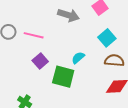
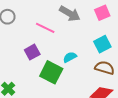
pink line: (34, 35) -> (45, 28), moved

